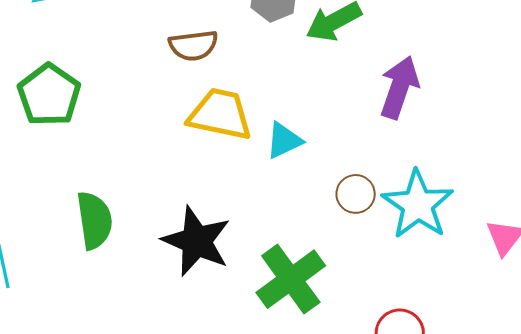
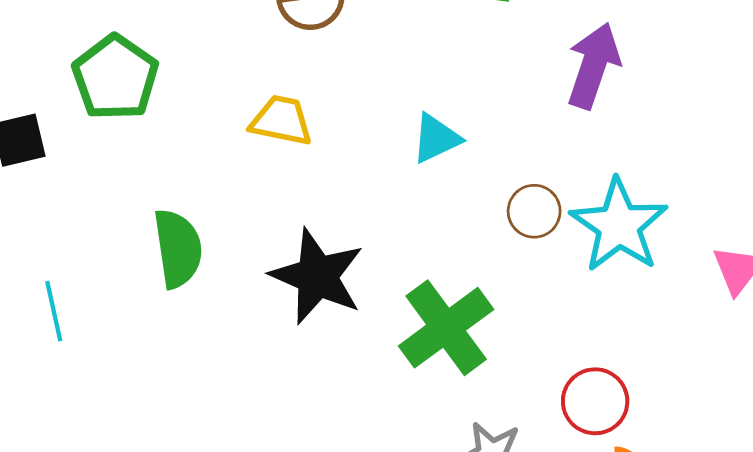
yellow trapezoid: (220, 114) -> (281, 121), moved, size x0.7

